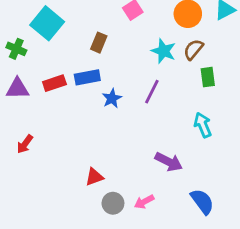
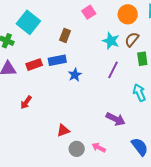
purple line: (152, 92) -> (113, 70), moved
red arrow: (25, 144) -> (26, 102), moved
pink arrow: (144, 202) -> (99, 148), turned 56

